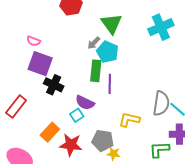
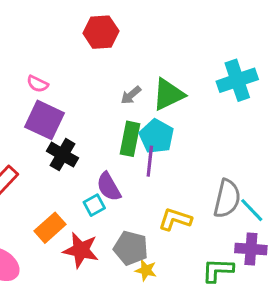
green triangle: (111, 24) -> (168, 94), moved, turned 35
cyan pentagon: (107, 52) -> (157, 136), moved
purple semicircle: (85, 103) -> (109, 187), turned 30

